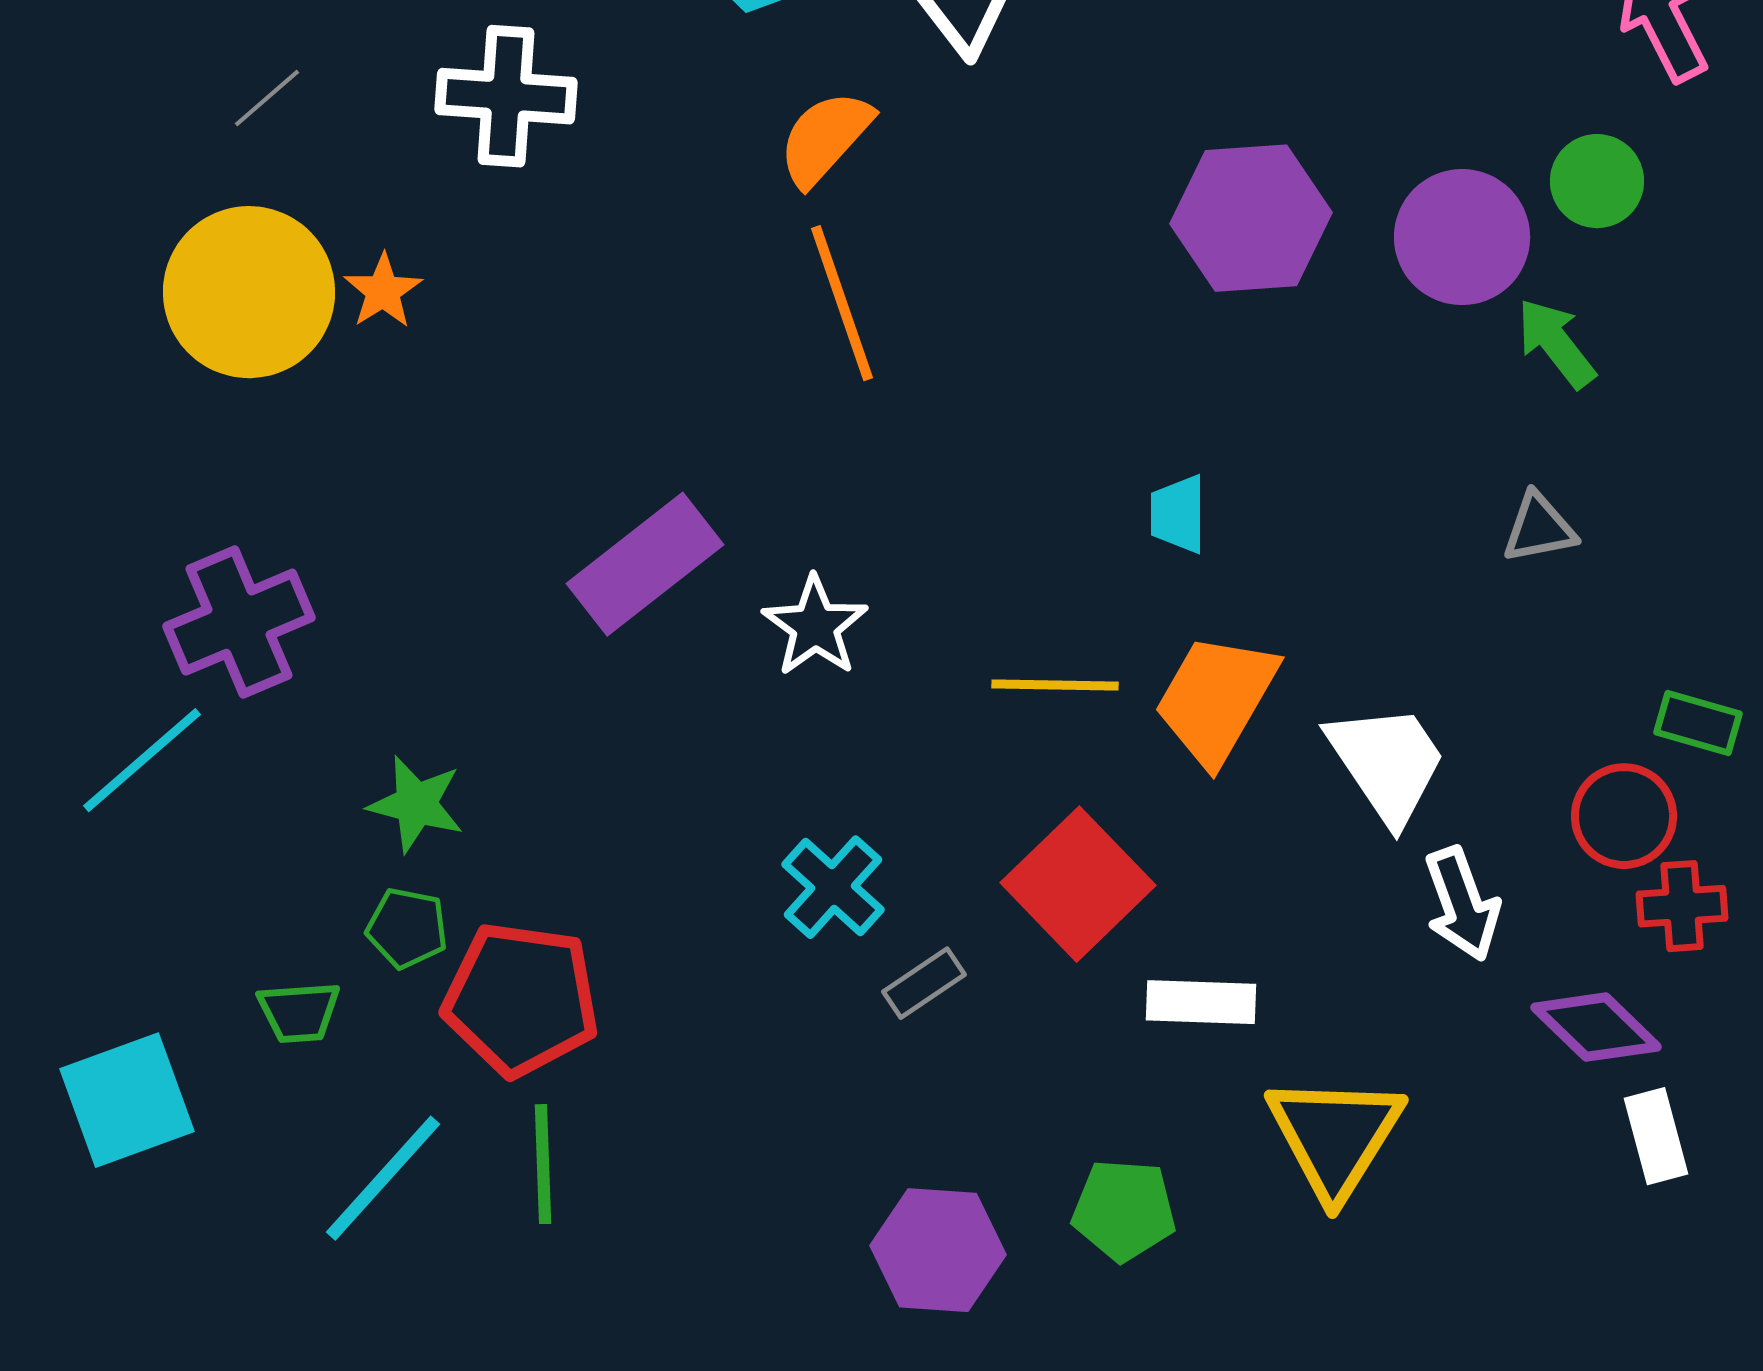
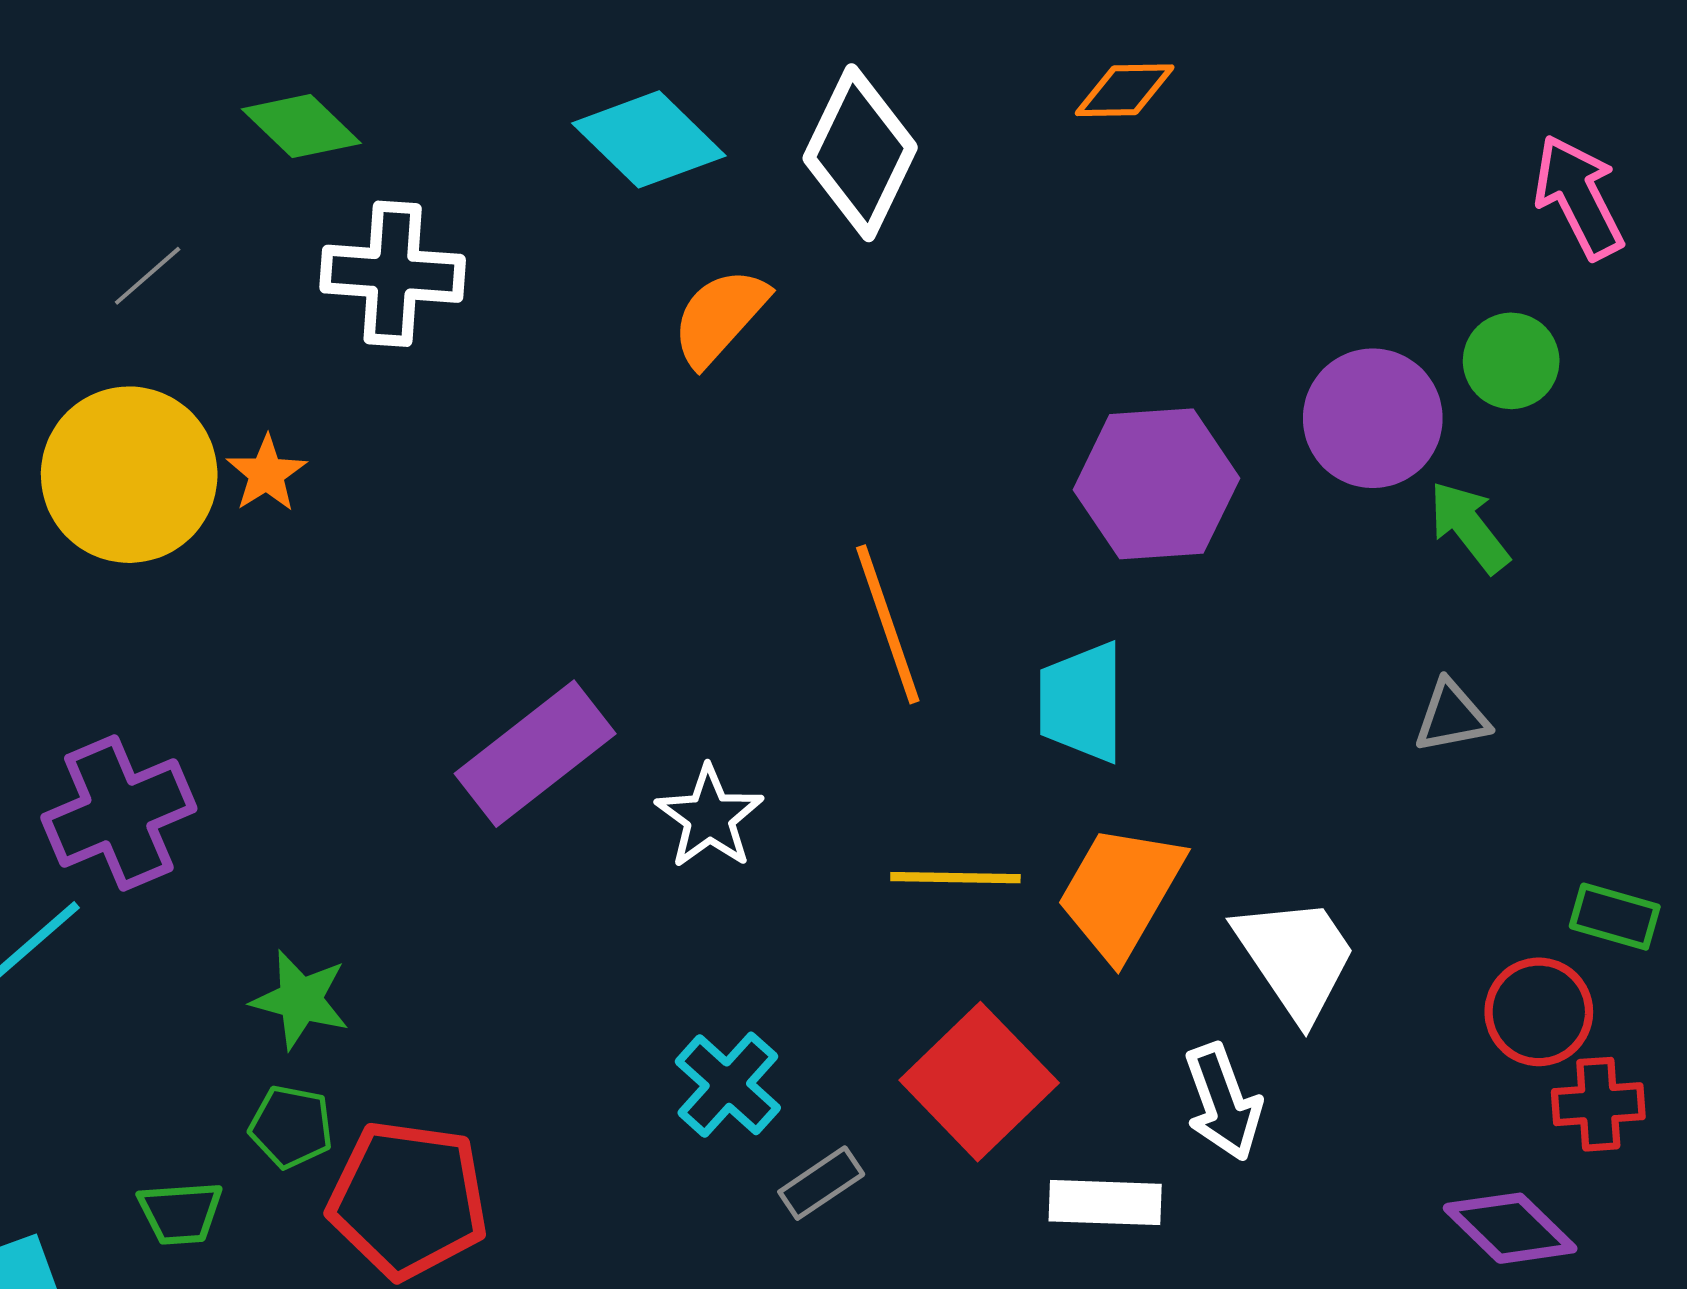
purple hexagon: (1251, 218) -> (1156, 484), moved
orange line: (842, 303) -> (888, 624), moved
cyan trapezoid: (1178, 514) -> (1082, 702), size x1.5
white arrow: (1462, 904) -> (1223, 1102), moved

